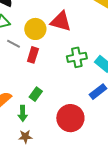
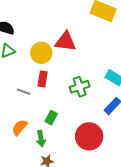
gray line: (13, 44) -> (24, 92), moved
green cross: (77, 57) -> (80, 87), moved

